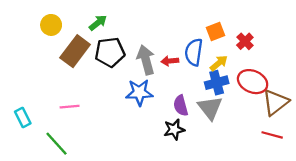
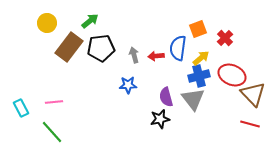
gray arrow: (146, 60) -> (134, 55), size x0.6
blue star: (139, 92) -> (128, 85), size x0.7
brown triangle: (275, 102) -> (253, 94), turned -36
pink line: (70, 107) -> (54, 102), moved

